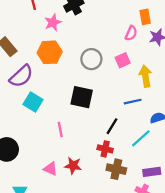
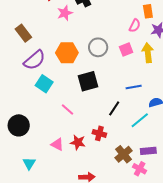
orange hexagon: (50, 52) -> (67, 53), moved
yellow arrow: (145, 76) -> (148, 53), moved
black square: (82, 97) -> (88, 81), turned -30
pink line: (60, 130) -> (68, 109), turned -40
red cross: (105, 149) -> (99, 133), moved
brown cross: (116, 169) -> (124, 154), moved, turned 36

